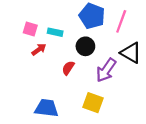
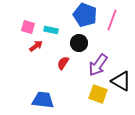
black triangle: (131, 53) -> (121, 81), moved
yellow square: (93, 103) -> (98, 94), moved

